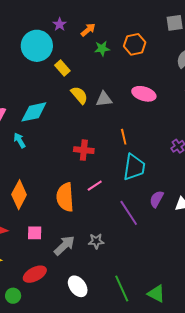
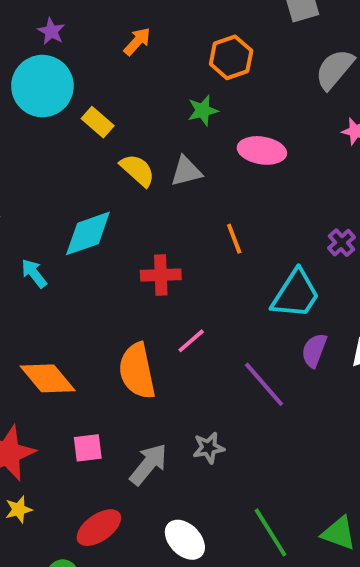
purple star: (60, 24) -> (51, 31), moved
green star: (102, 49) -> (203, 111), moved
cyan diamond: (34, 112) -> (88, 233), moved
cyan trapezoid: (134, 167) -> (296, 294), moved, turned 32
orange diamond: (19, 195) -> (48, 378), turned -60

